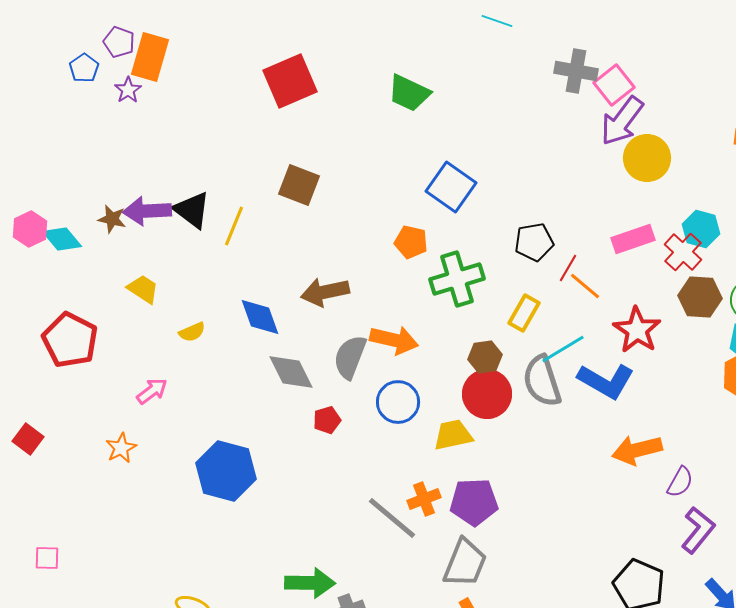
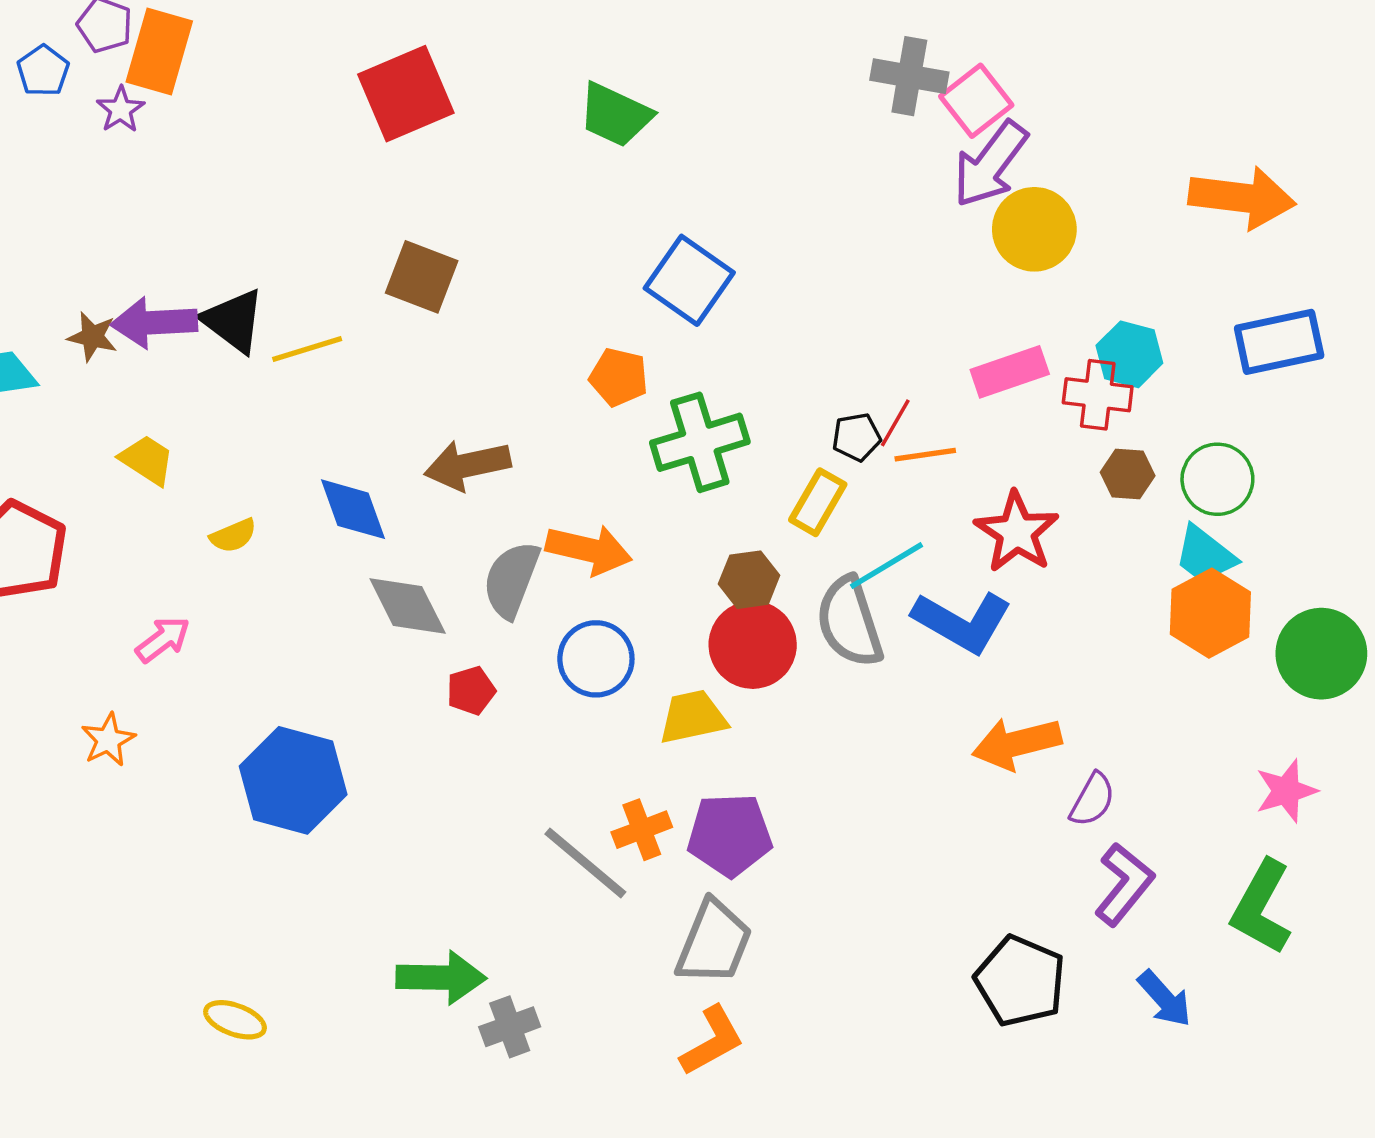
yellow line: (234, 226) -> (307, 349), turned 51
black pentagon: (534, 242) -> (856, 437), moved, size x0.7
red cross: (683, 252) -> (1098, 395), turned -36
orange line: (585, 286) -> (925, 455), turned -48
brown hexagon: (700, 297) -> (1128, 474), size x0.7

